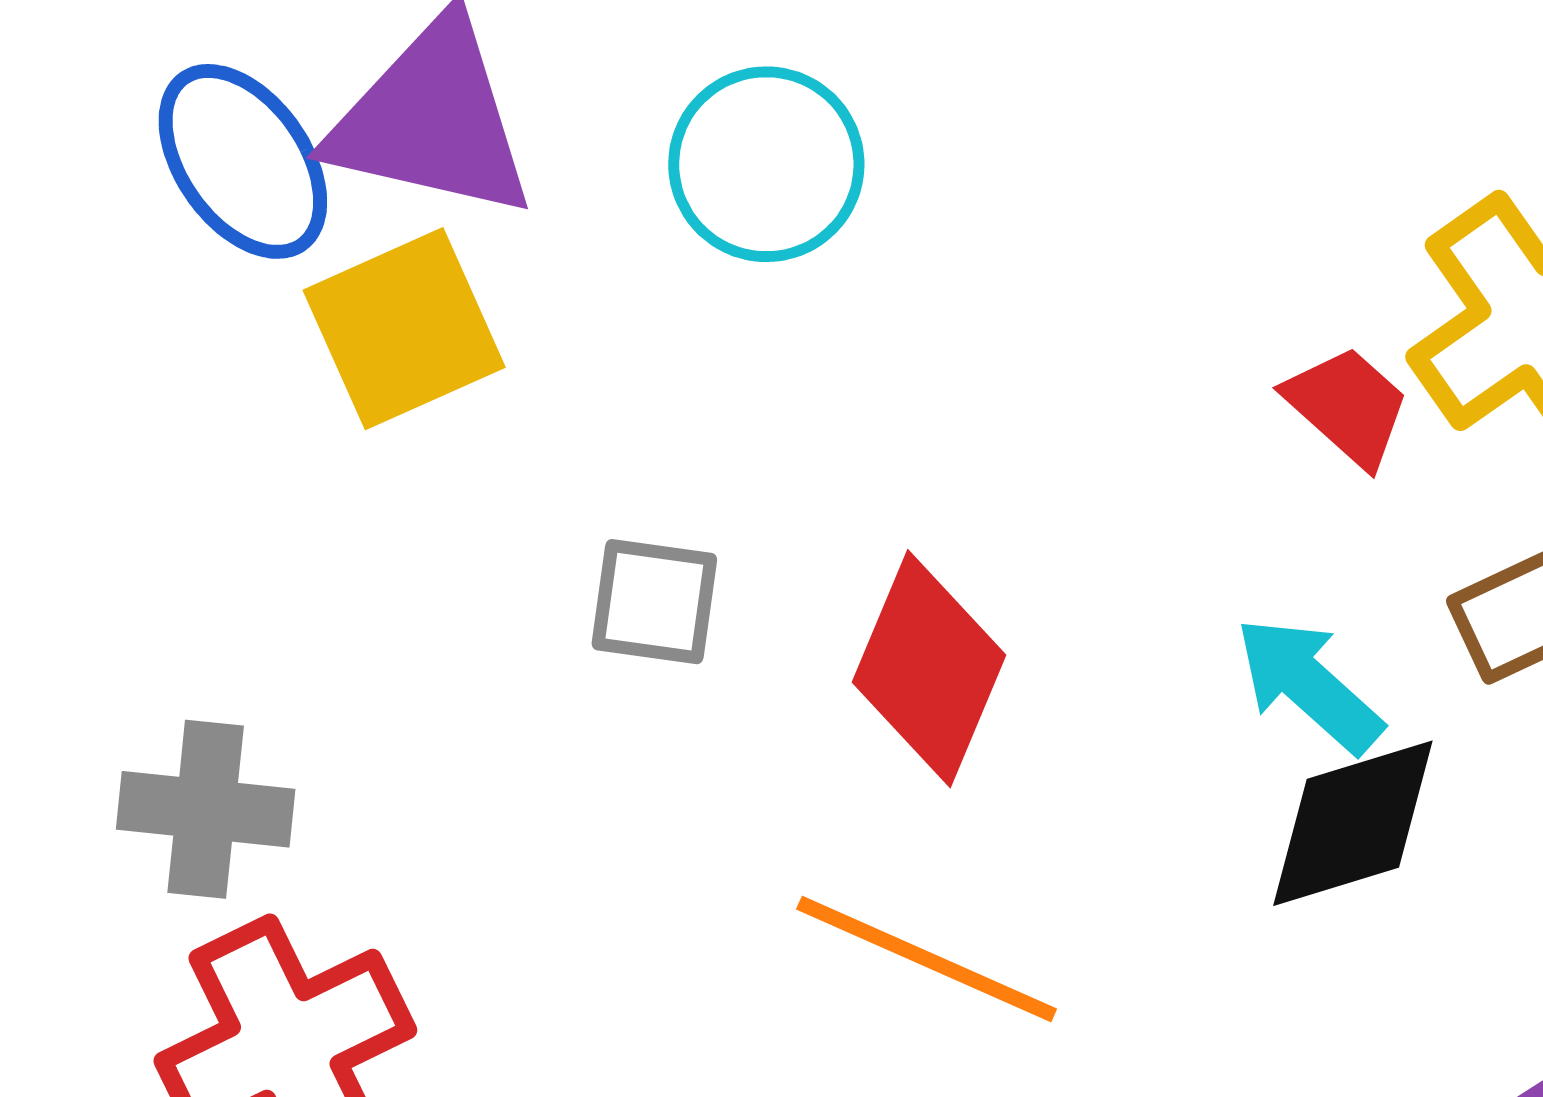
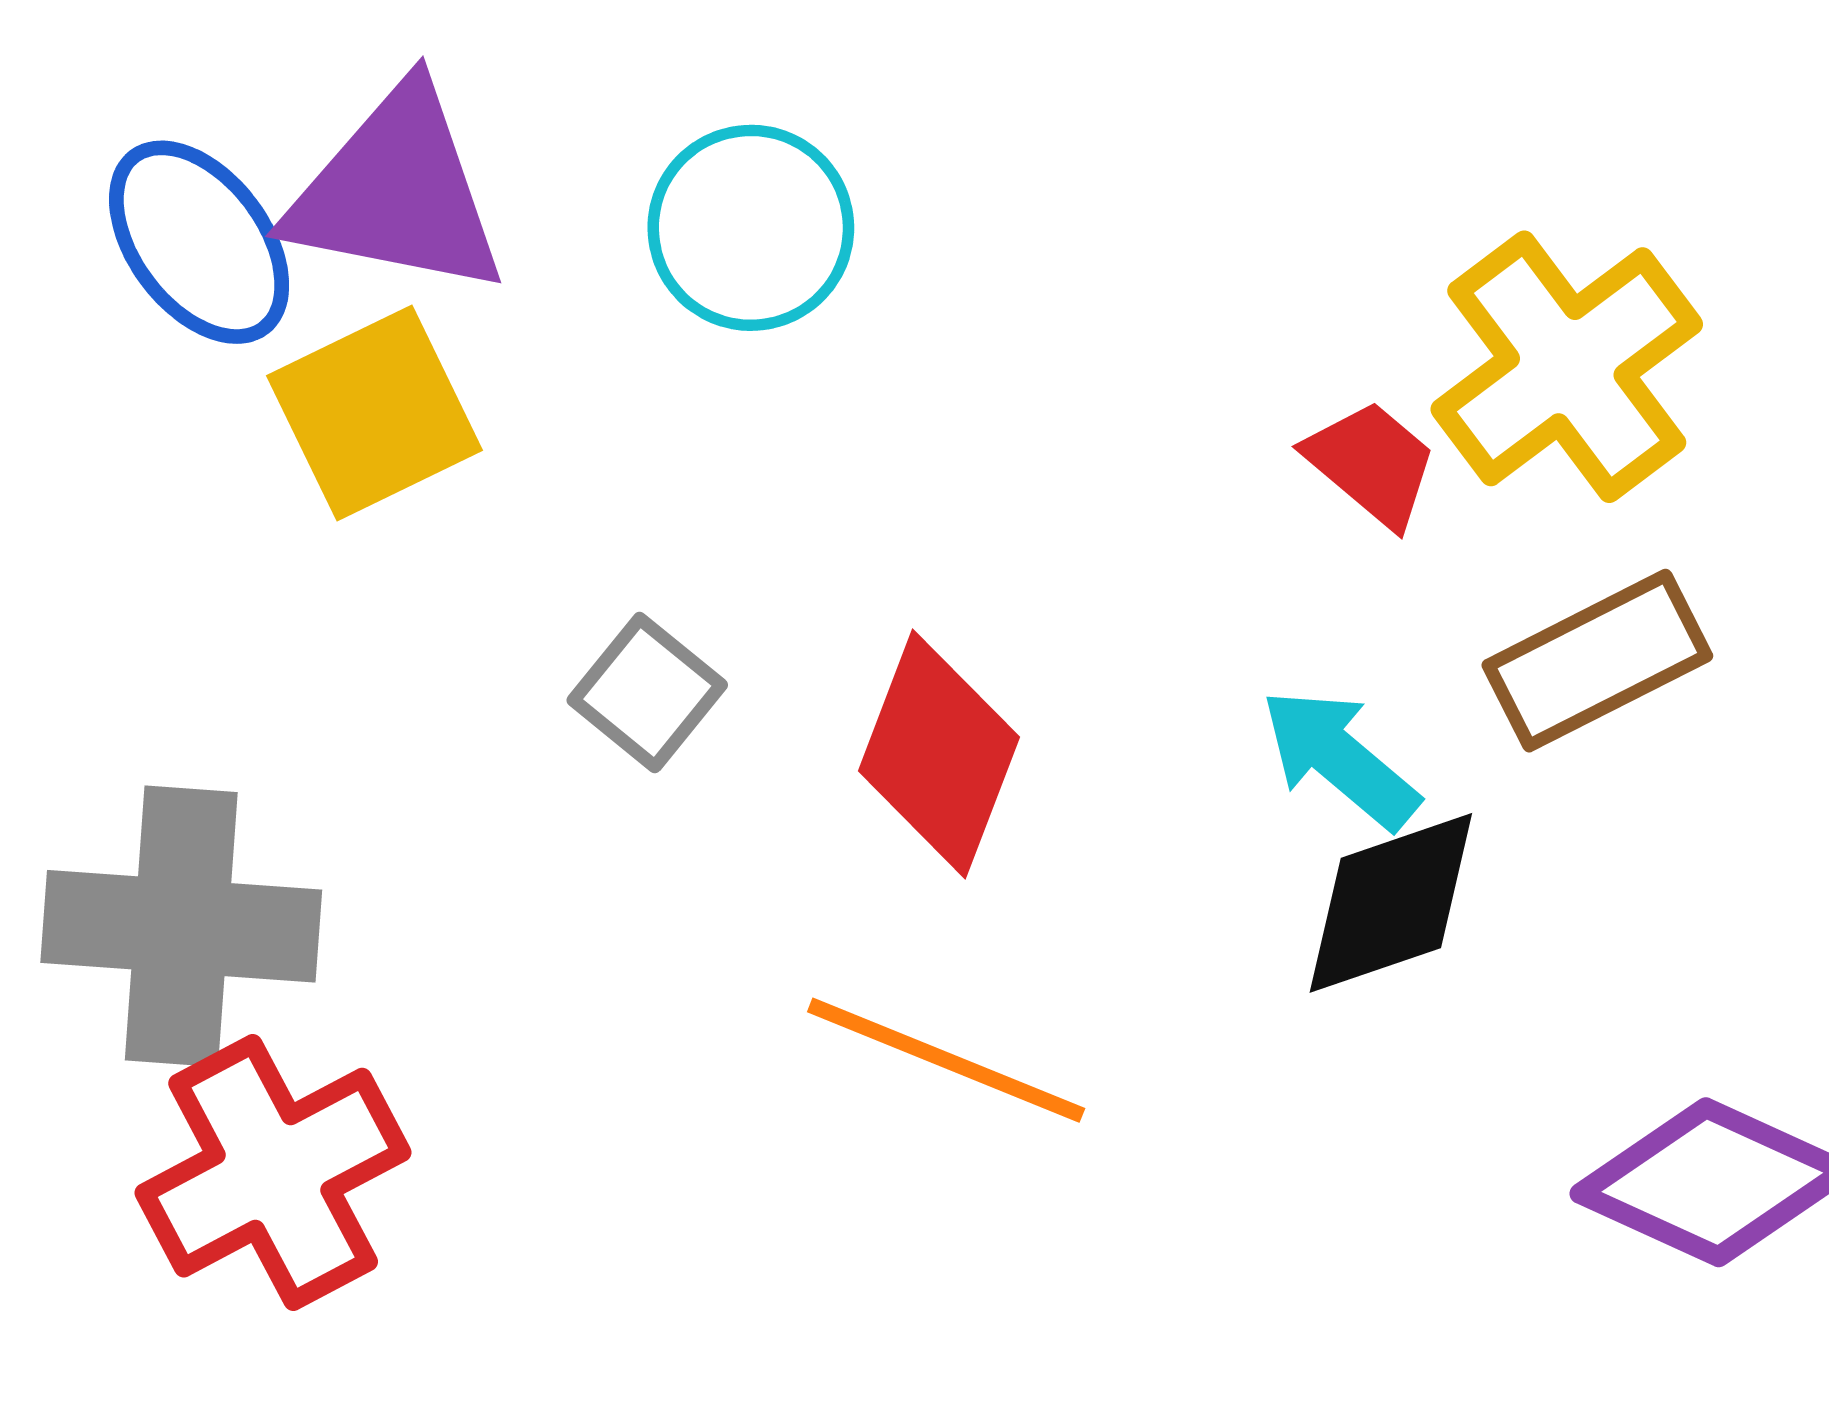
gray square: (654, 602) -> (647, 693), turned 33
gray cross: (206, 809) -> (181, 926), size x1.5

